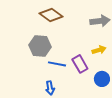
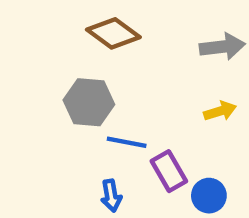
purple rectangle: (80, 64) -> (169, 171), moved
blue circle: (102, 79) -> (209, 196), moved

